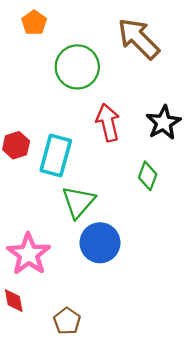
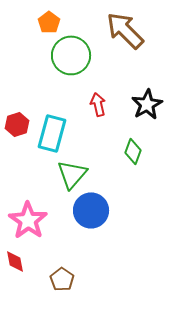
orange pentagon: (34, 23) -> (49, 22), moved
red arrow: (108, 123) -> (98, 104), size x0.7

